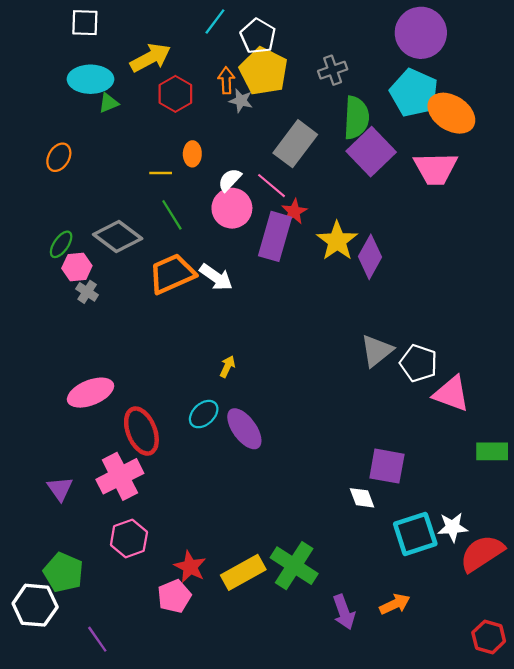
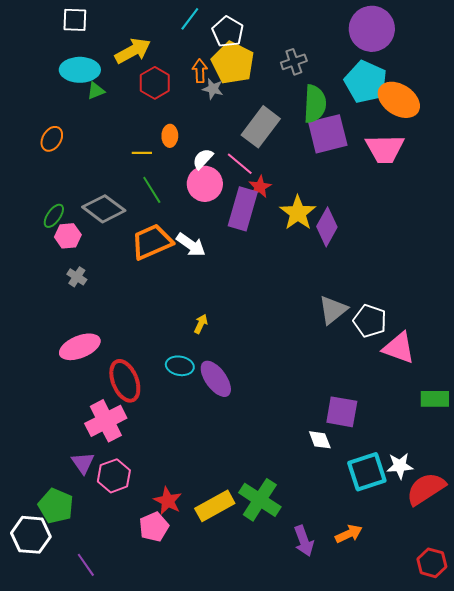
purple square: (371, 152) -> (328, 134), turned 30
gray cross: (87, 292) -> (77, 277), moved
cyan ellipse: (204, 414) -> (180, 366), turned 52
purple triangle: (60, 489) -> (83, 463), moved

